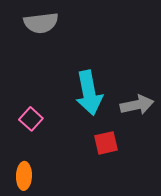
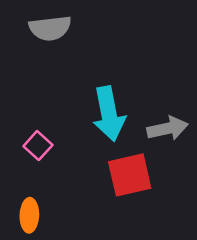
red square: (106, 143) -> (130, 175), size x1.5

